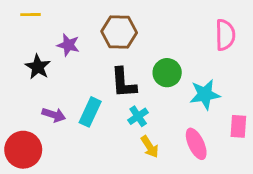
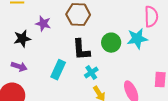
black star: (38, 67) -> (22, 39), turned 30
cyan star: (205, 94) -> (137, 39), moved
purple arrow: (54, 115) -> (19, 67), moved

